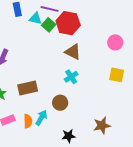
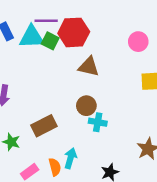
cyan triangle: (35, 18) -> (32, 37), size x1.5
cyan cross: (71, 77) -> (98, 122), moved, turned -32
brown circle: (60, 103) -> (86, 106), moved

